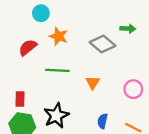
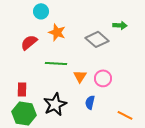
orange triangle: (93, 83) -> (80, 76), moved
pink circle: (133, 89) -> (103, 78), moved
blue semicircle: (103, 121) -> (90, 102), moved

